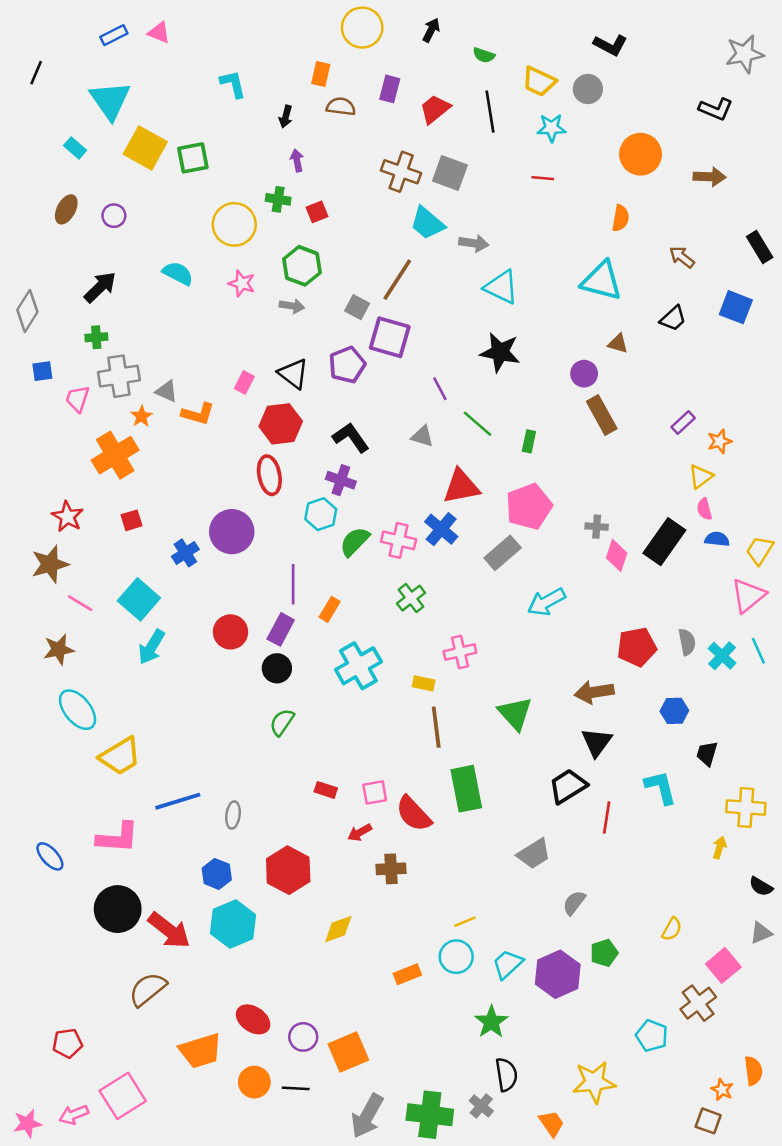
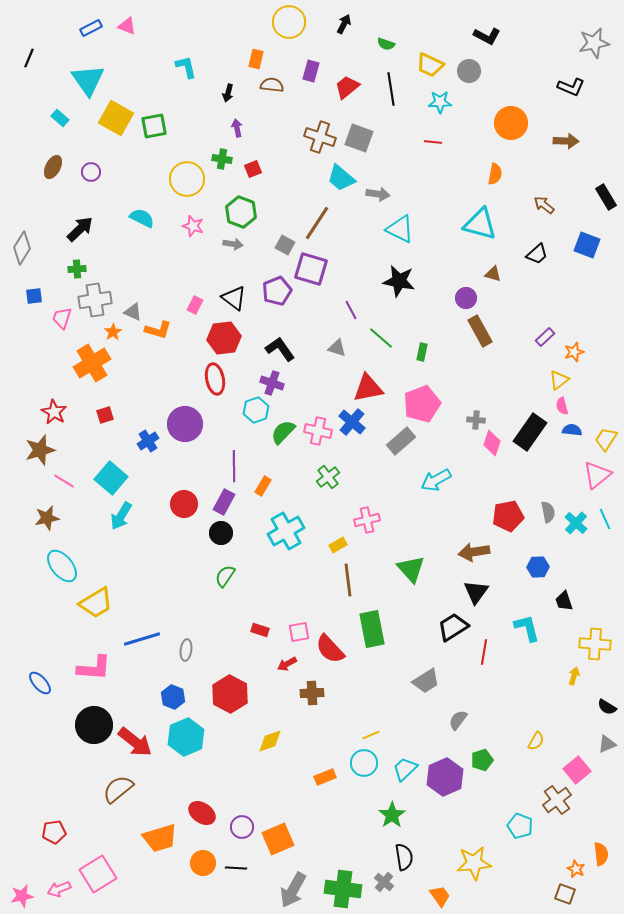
yellow rectangle: (424, 683) -> (338, 545), turned -42
black trapezoid: (707, 754) -> (564, 601), turned -35

